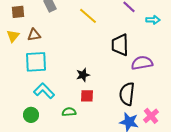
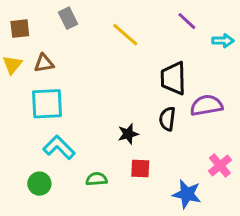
black star: (83, 75) -> (128, 134), moved
black semicircle: (127, 94) -> (167, 119), moved, size x0.7
red square: (87, 96) -> (140, 169), moved
pink cross: (151, 116) -> (220, 166), moved

